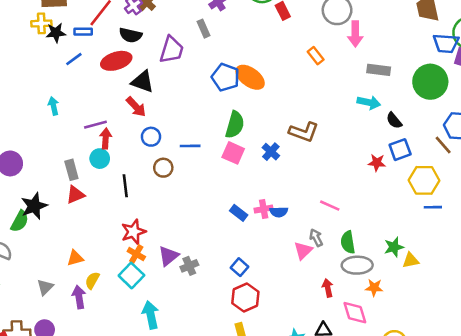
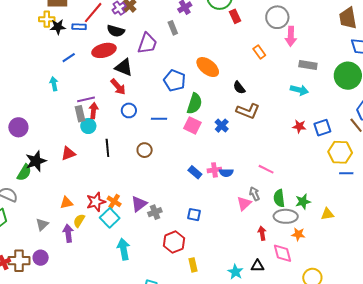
blue line: (74, 59) -> (69, 58), moved
blue pentagon: (226, 77) -> (174, 81), moved
black semicircle: (394, 121) -> (239, 88), moved
red star: (377, 163) -> (299, 126), moved
brown circle: (163, 168) -> (145, 150), moved
gray rectangle: (71, 170) -> (80, 114), moved
red star: (133, 232) -> (96, 202), moved
green star: (394, 247) -> (303, 202), moved
blue square: (239, 267) -> (194, 215), turned -32
red hexagon: (245, 298) -> (174, 242), moved

